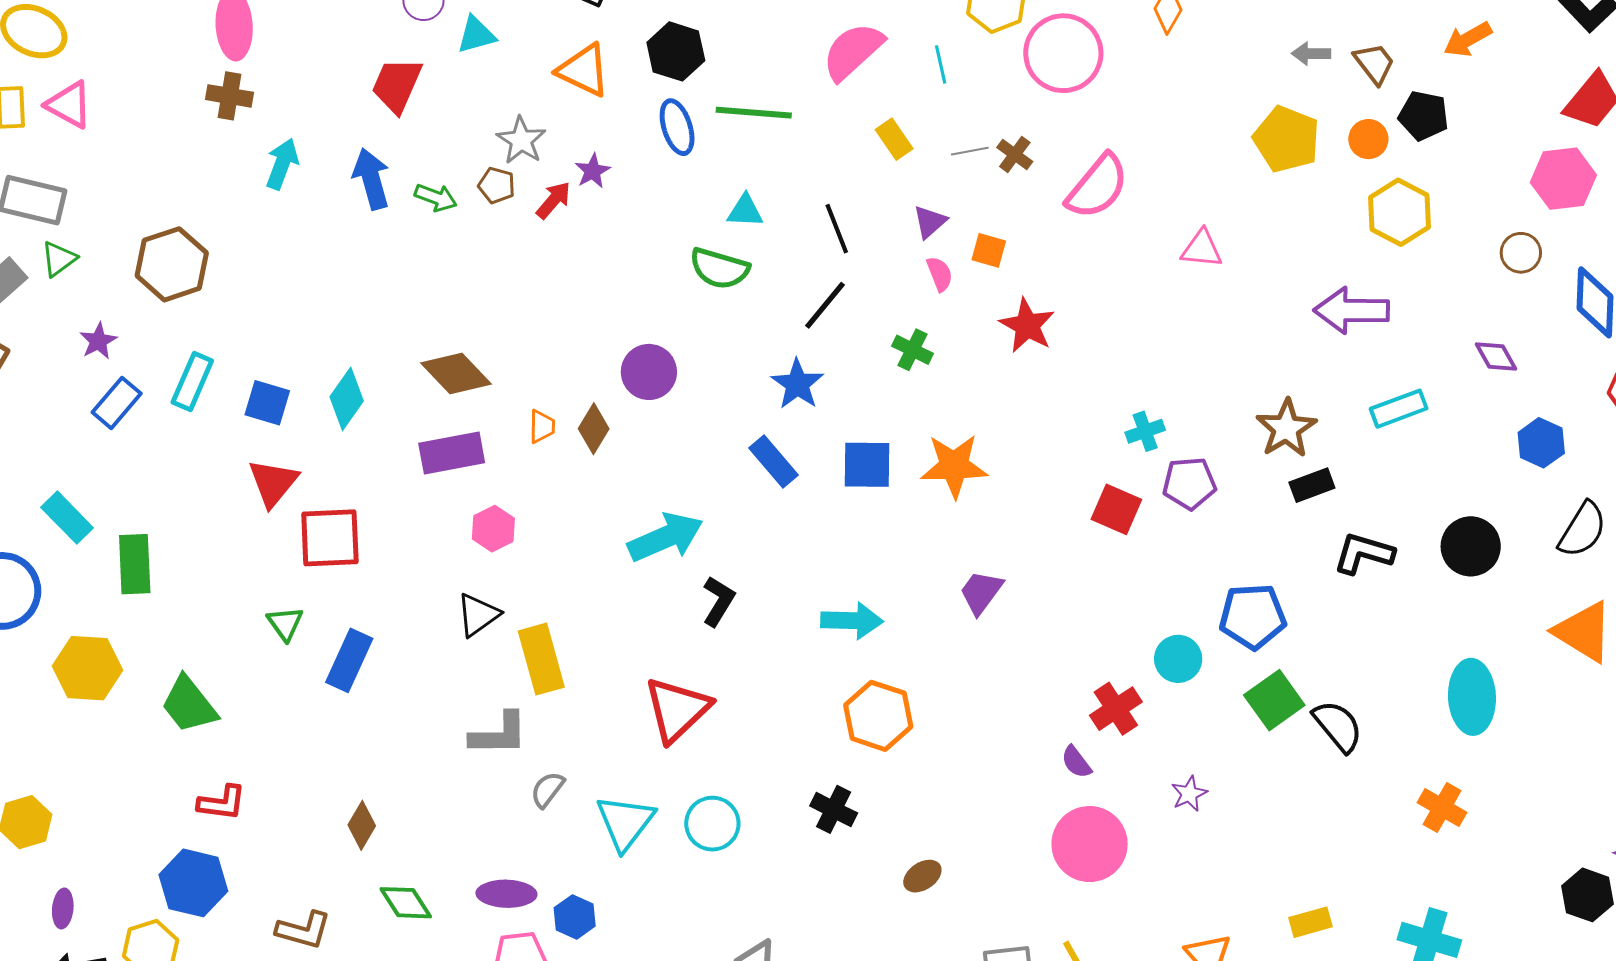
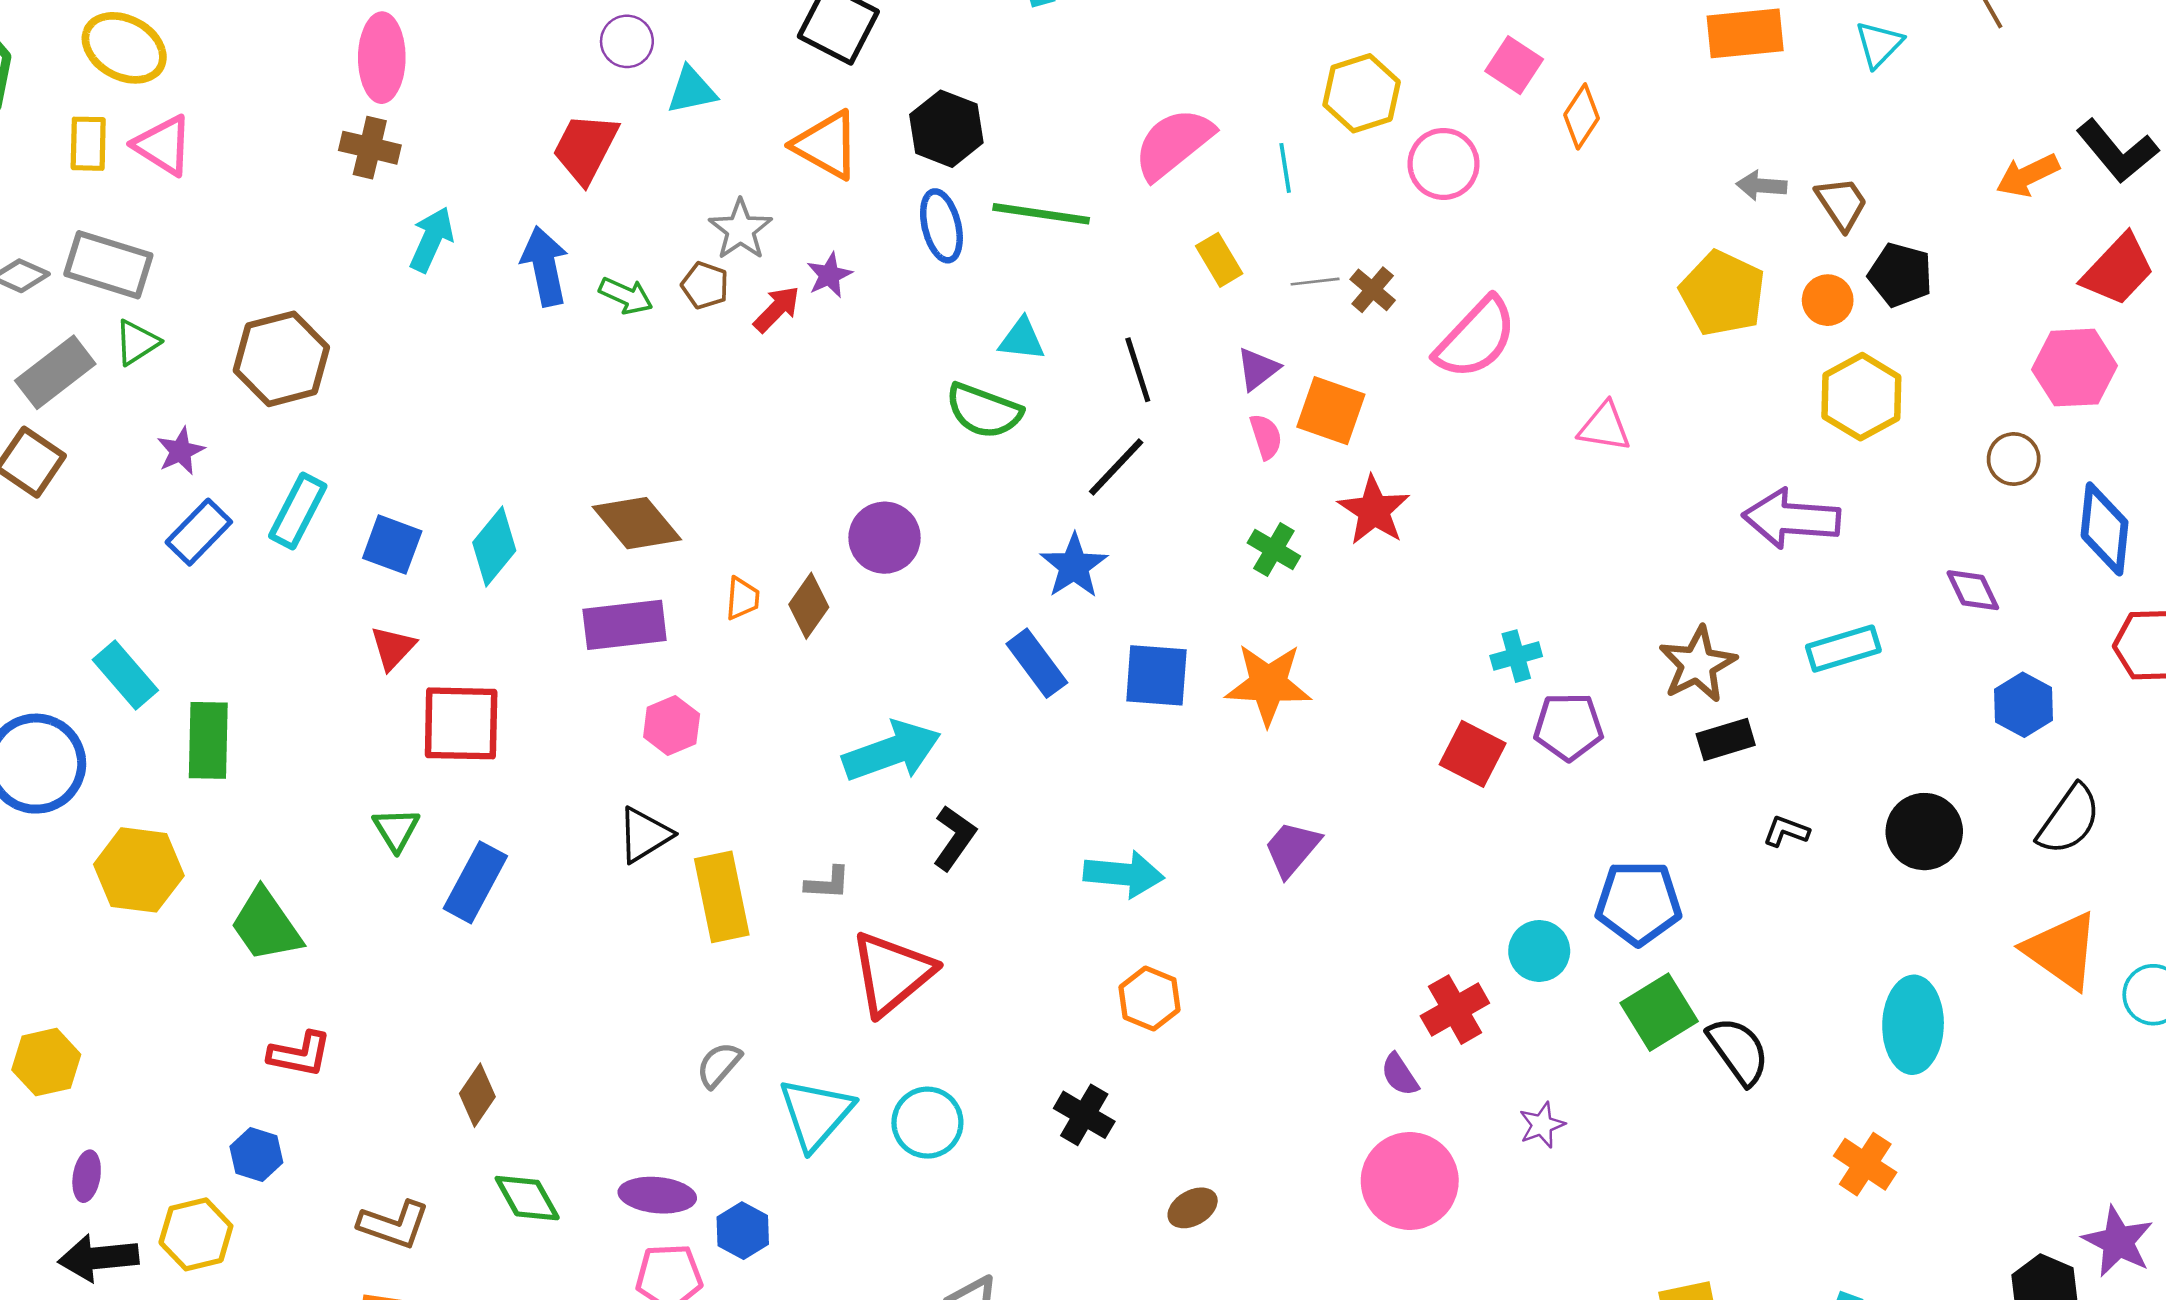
orange arrow: (1468, 39) -> (2028, 175), moved
pink circle: (1063, 53) -> (1444, 164), size x0.7
orange square: (989, 250) -> (1331, 411), size x1.5
green cross: (913, 350) -> (1274, 550), moved
red triangle: (273, 483) -> (393, 648), size x0.7
black L-shape: (1364, 553) -> (1786, 831), size x0.6
orange hexagon: (878, 716) -> (1150, 998), size x0.7
gray L-shape: (499, 734) -> (828, 883), moved, size x0.6
blue hexagon: (193, 883) -> (256, 1155), size x0.6

